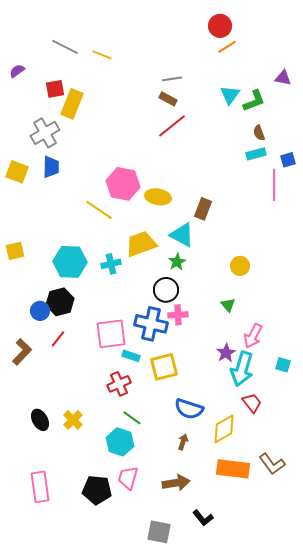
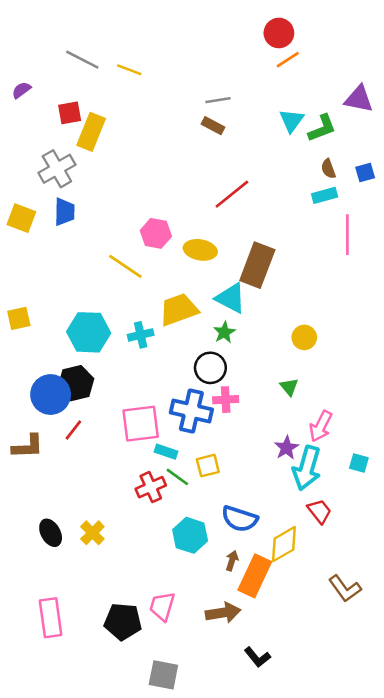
purple triangle: (283, 78) -> (359, 99), size x1.4
red line: (172, 126) -> (232, 194), moved
blue square: (288, 160) -> (365, 173), moved
pink hexagon: (123, 184) -> (156, 233), size x0.7
brown rectangle: (203, 209) -> (257, 265), size x1.6
blue circle: (40, 311) -> (51, 395), size x1.6
brown L-shape: (22, 352) -> (28, 447), turned 44
yellow square: (164, 367) -> (208, 466), size x0.7
green line: (132, 418) -> (177, 477), moved
cyan hexagon: (120, 442) -> (190, 535), moved
orange rectangle: (233, 469) -> (255, 576), moved, turned -72
gray square: (159, 532) -> (163, 675), moved

